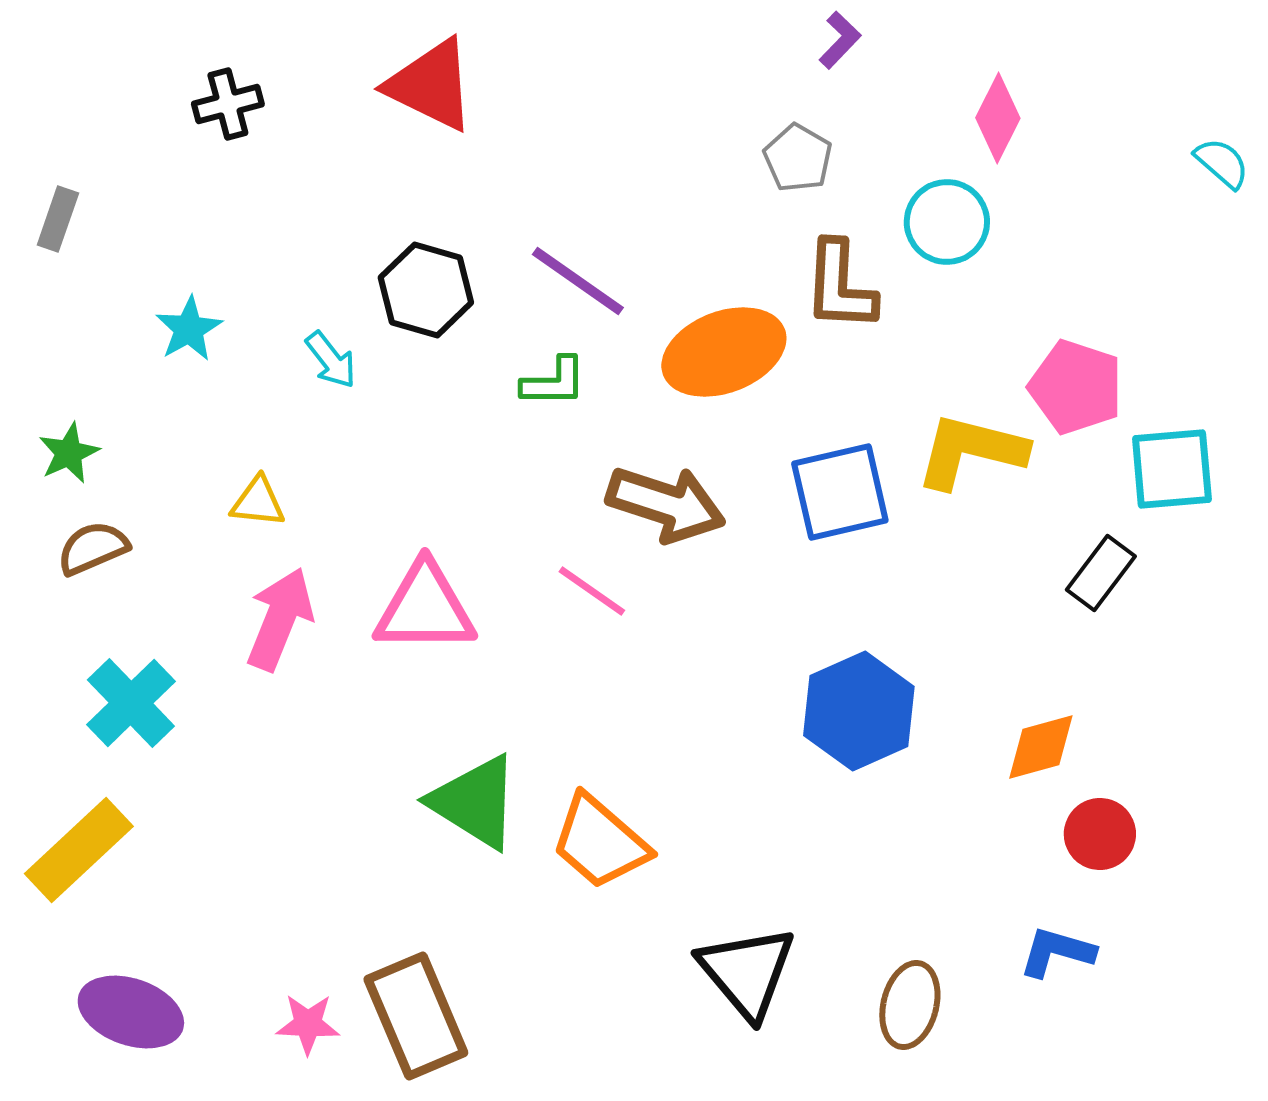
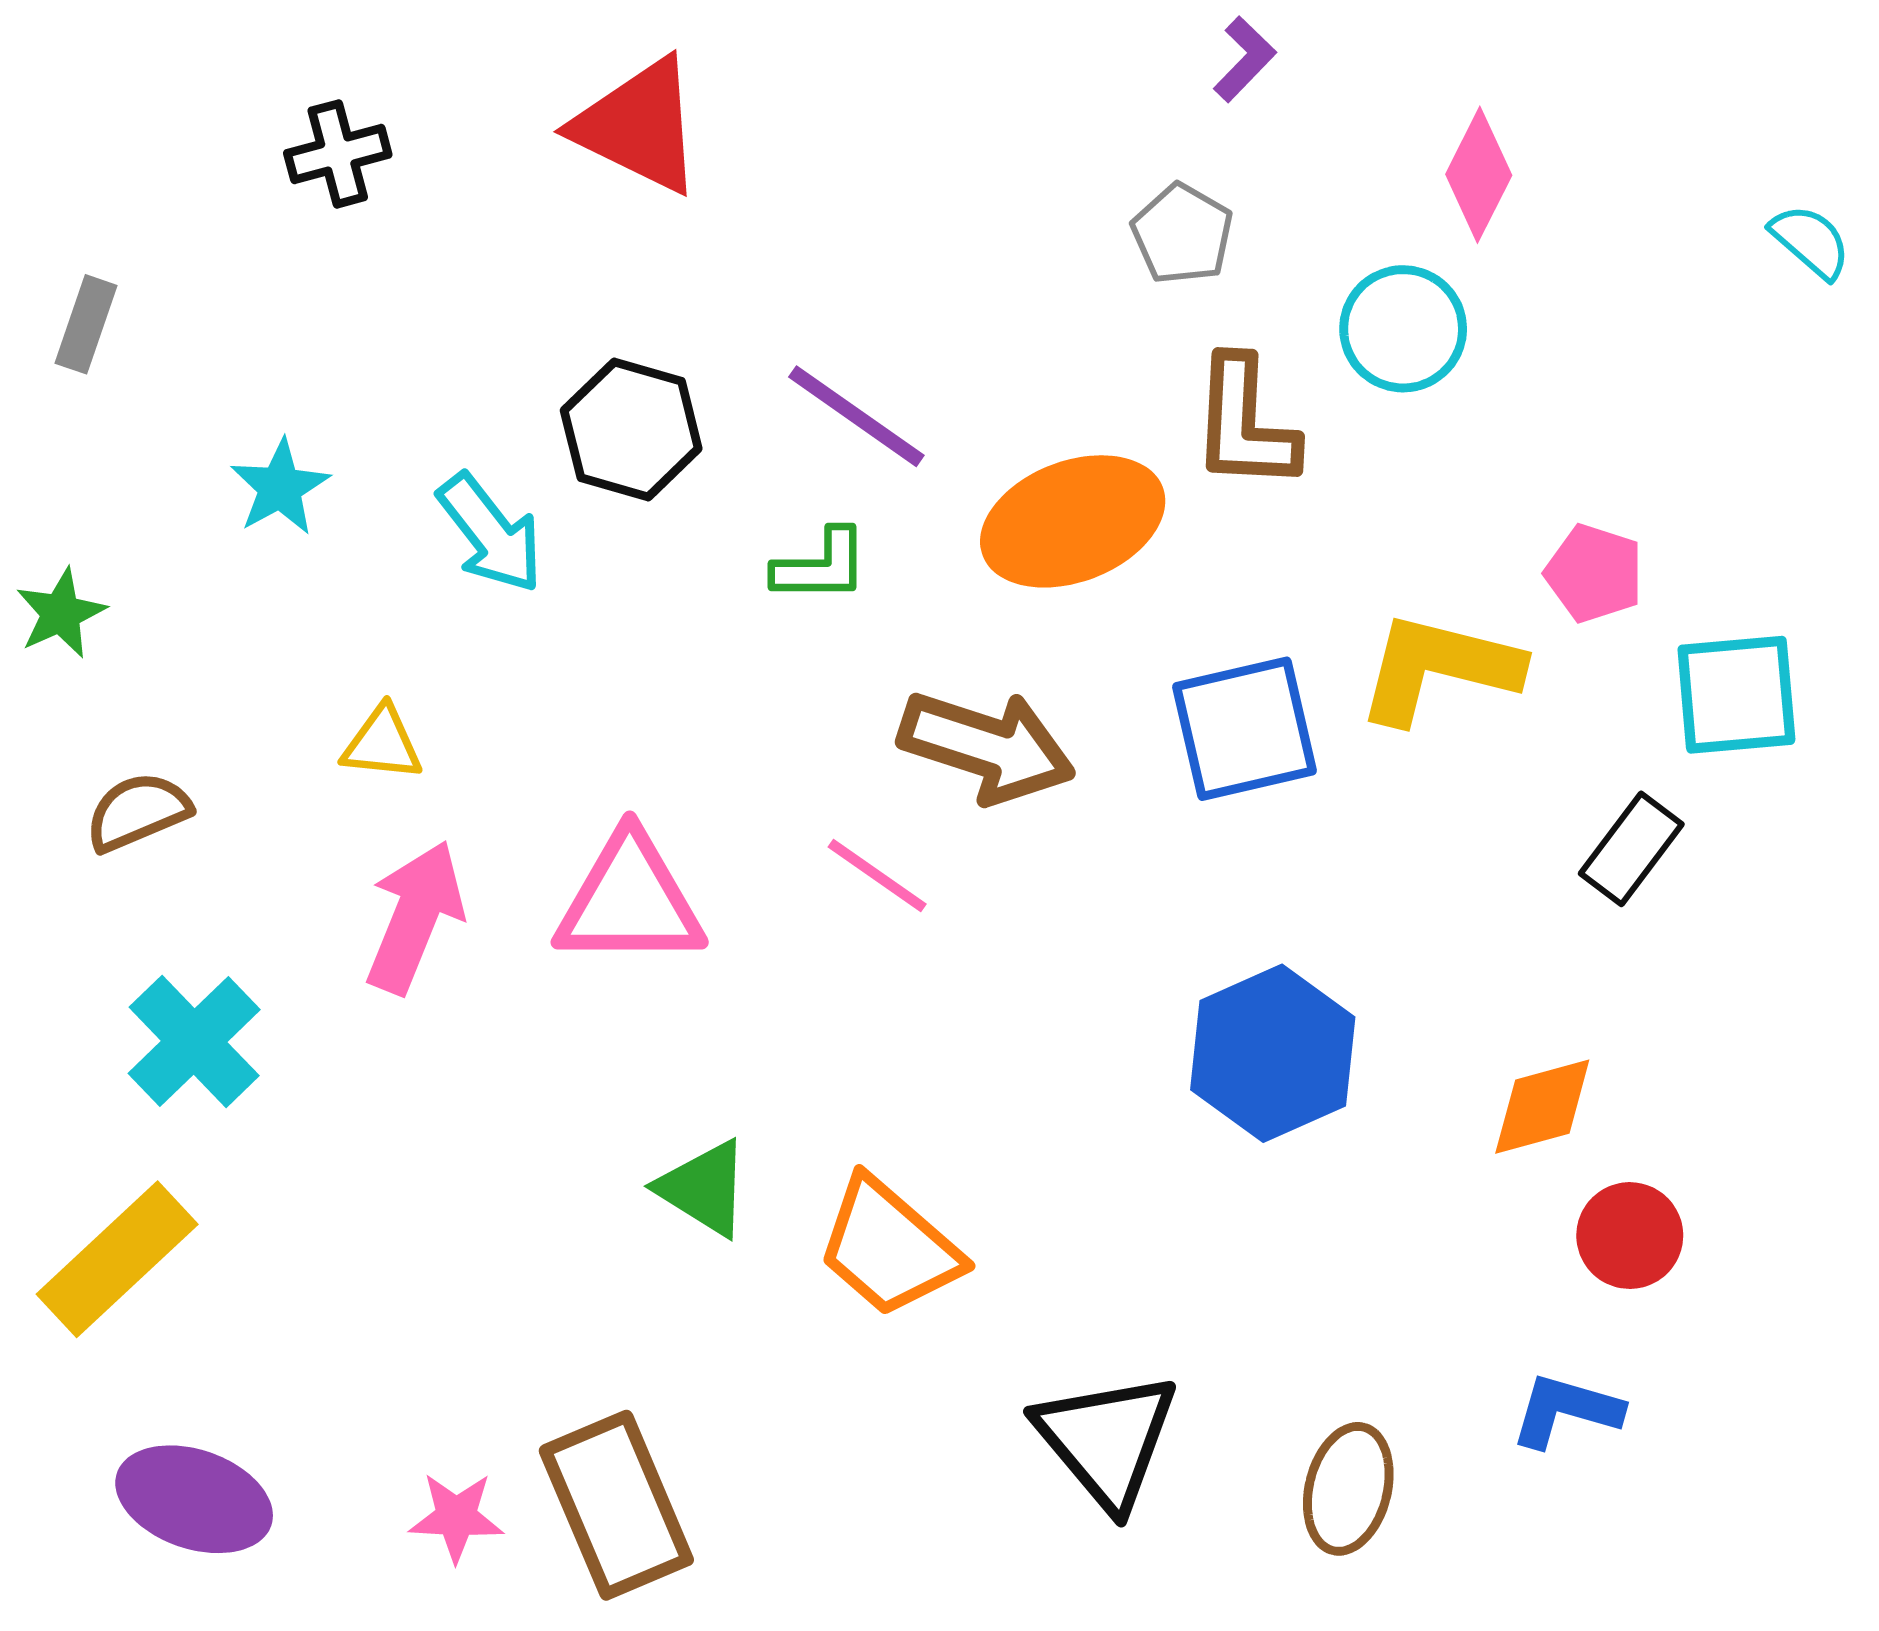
cyan arrow: (331, 360) -> (490, 533), size x1.4
pink pentagon: (1076, 387) -> (1594, 573), size x0.7
green star: (69, 453) -> (61, 613), moved
green triangle: (475, 802) -> (704, 1188), size x0.7

